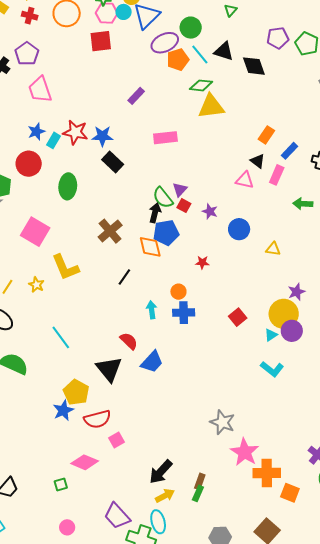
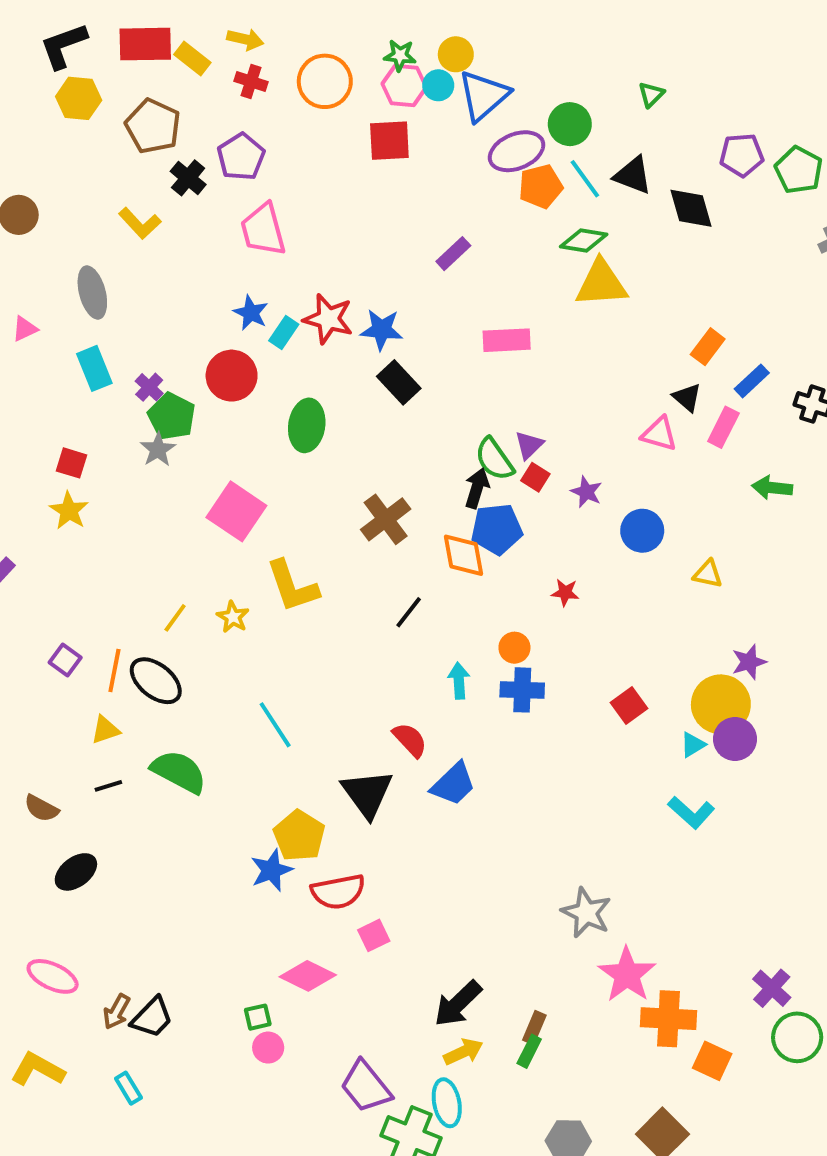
blue star: (36, 132) -> (251, 313), turned -30
pink circle: (67, 527) -> (268, 1048), moved

